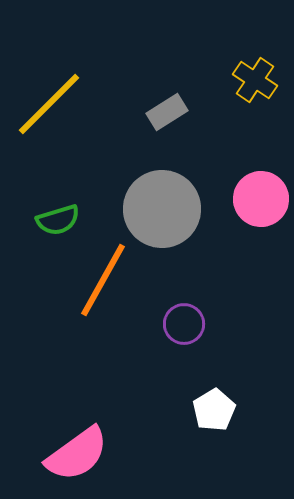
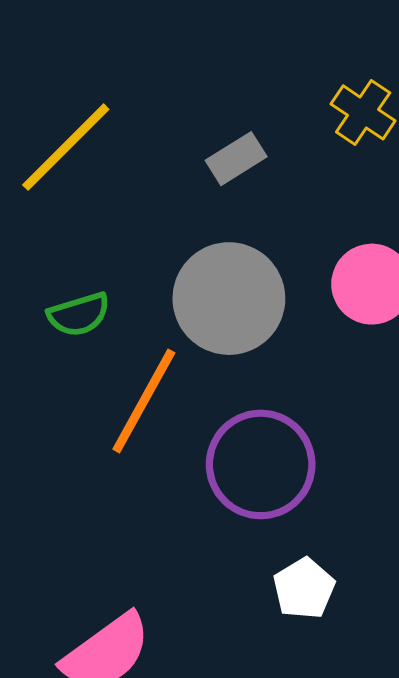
purple circle: (184, 324) -> (261, 464), size x1.8

